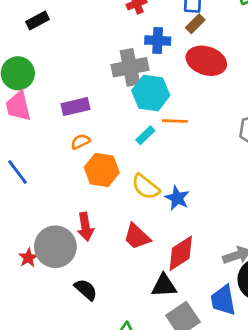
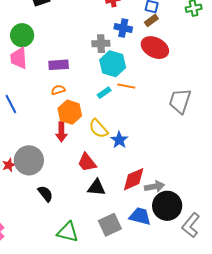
gray cross: (130, 67) -> (101, 44), size x0.7
red arrow: (85, 227) -> (61, 132), moved
red diamond: (181, 253) -> (134, 179), moved
black triangle: (164, 286) -> (96, 188), moved
blue trapezoid: (223, 300) -> (140, 216), turned 105

